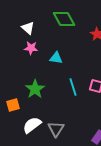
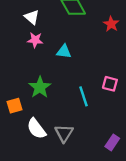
cyan line: (73, 87) -> (84, 96), moved
white semicircle: (32, 125) -> (36, 129), turned -90

